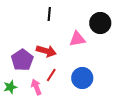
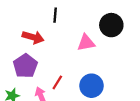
red arrow: (46, 51) -> (33, 37), moved

